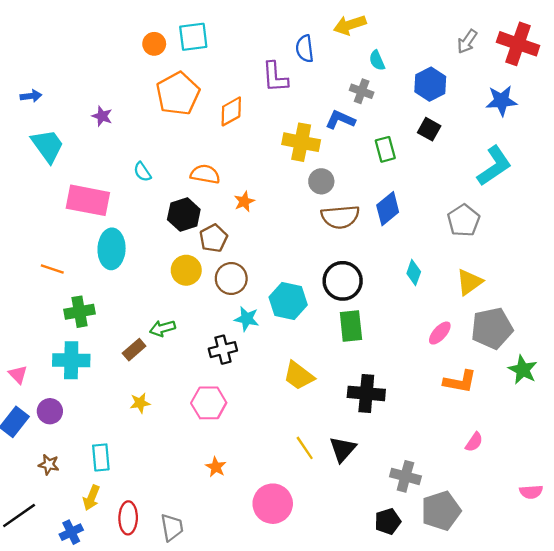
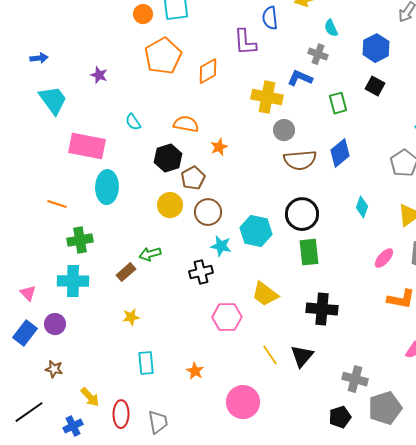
pink hexagon: (209, 403) -> (227, 317), moved
cyan rectangle: (101, 457) -> (146, 363), moved
yellow arrow: (91, 498) -> (90, 397), turned -65

